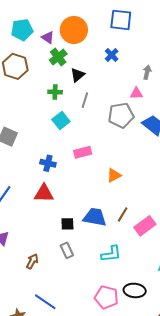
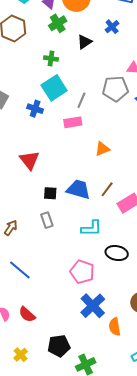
black triangle: (78, 75) -> (85, 42), moved
gray line: (85, 100) -> (81, 100), moved
cyan square: (61, 120) -> (54, 88), size x1.4
blue cross: (48, 163) -> (35, 109), moved
red triangle: (44, 193) -> (29, 160), turned 45
black ellipse: (135, 290) -> (117, 253), moved

